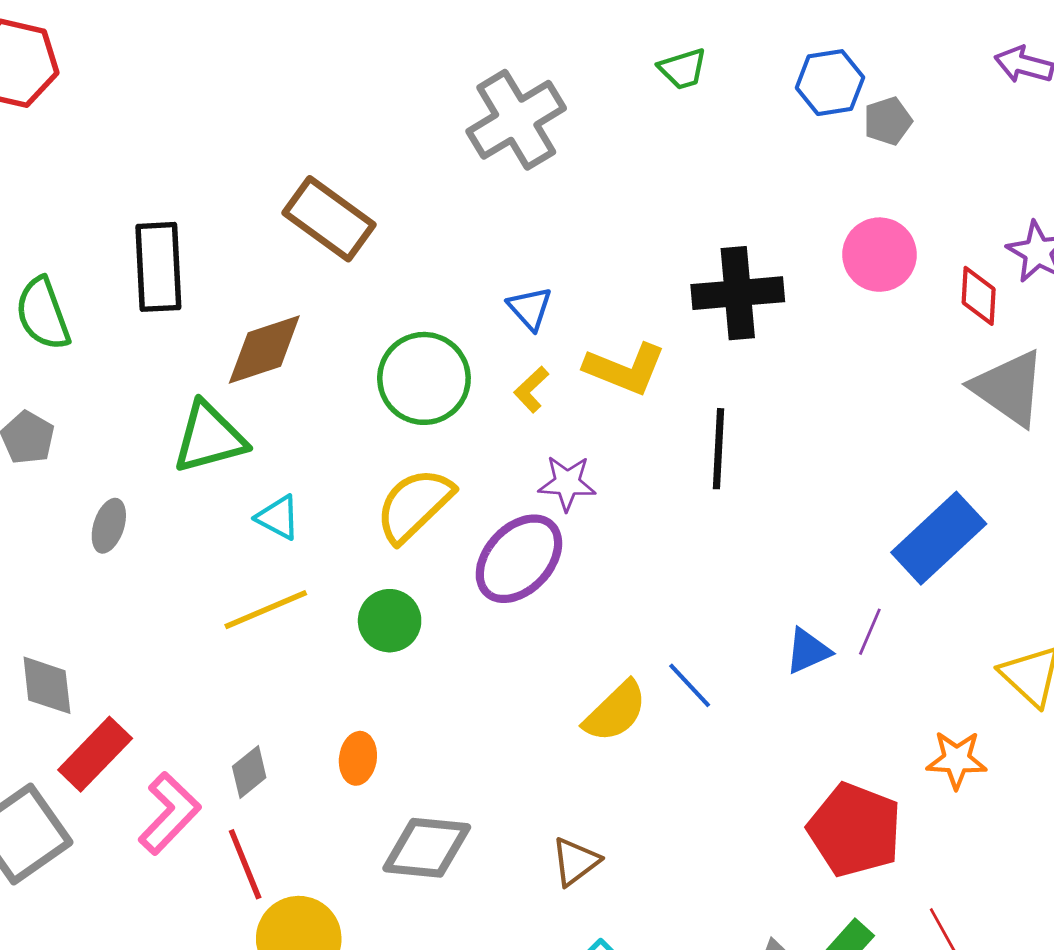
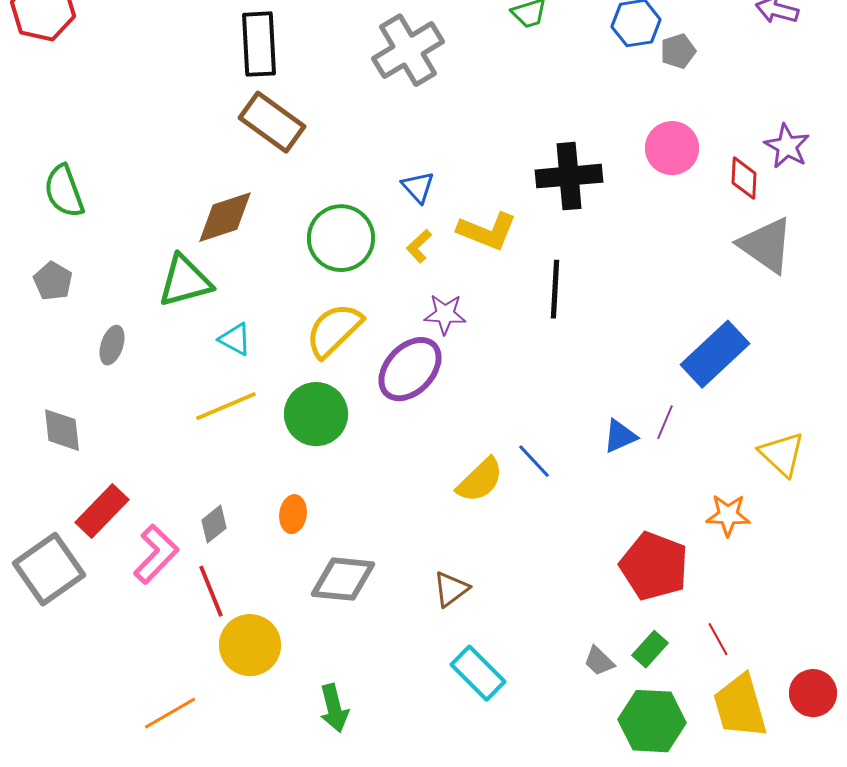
black rectangle: (158, 267) -> (259, 44), moved
green circle: (390, 621) -> (316, 414), size x1.4
gray diamond: (47, 685) -> (62, 430), moved

